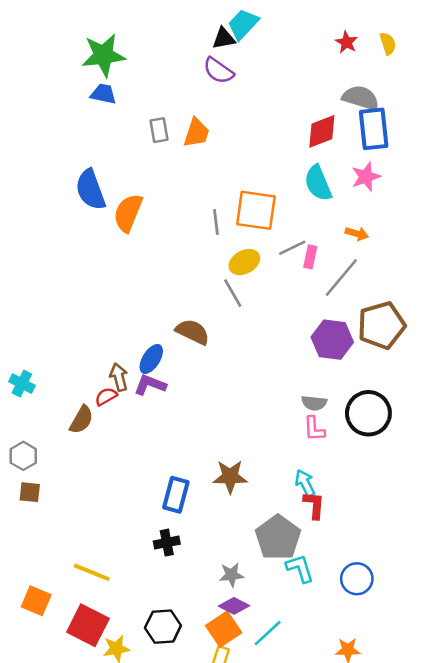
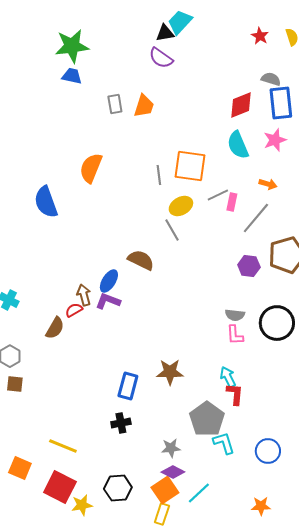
gray semicircle: (361, 98) -> (271, 79), size x0.7
blue semicircle: (90, 190) -> (46, 202), moved
purple hexagon: (332, 340) -> (249, 266), size x0.7

